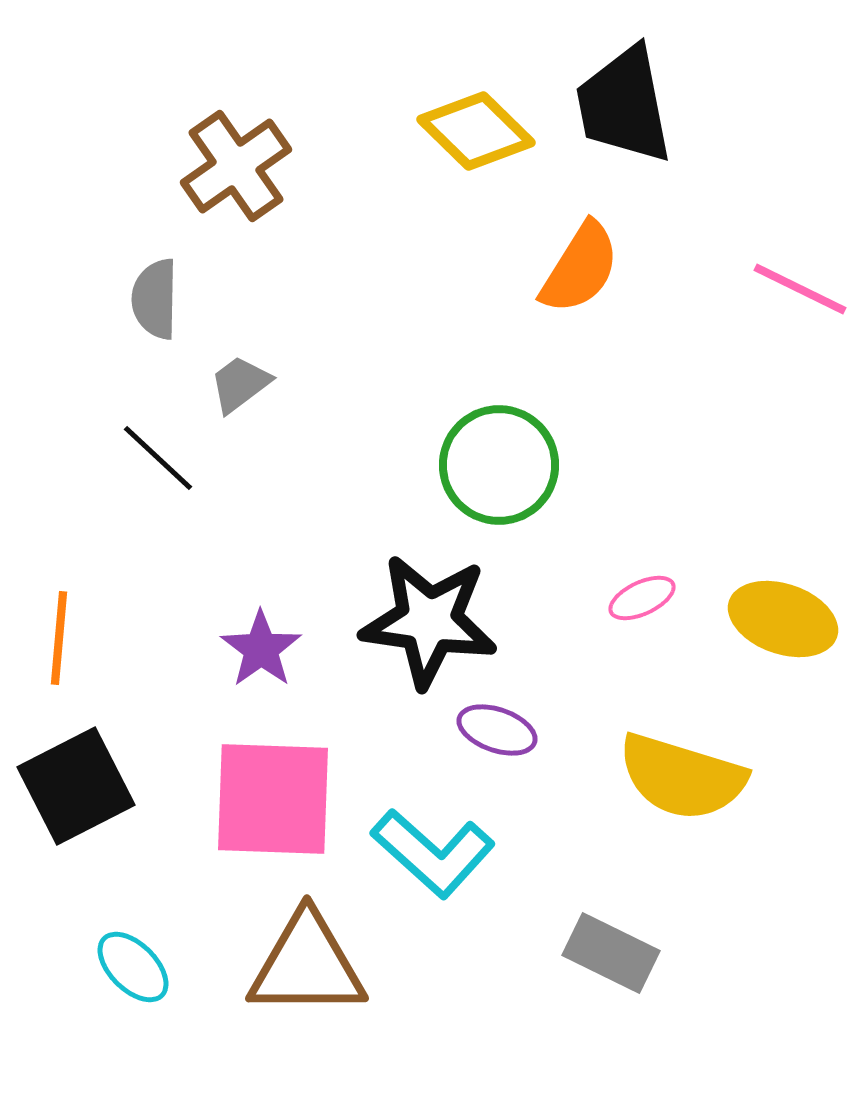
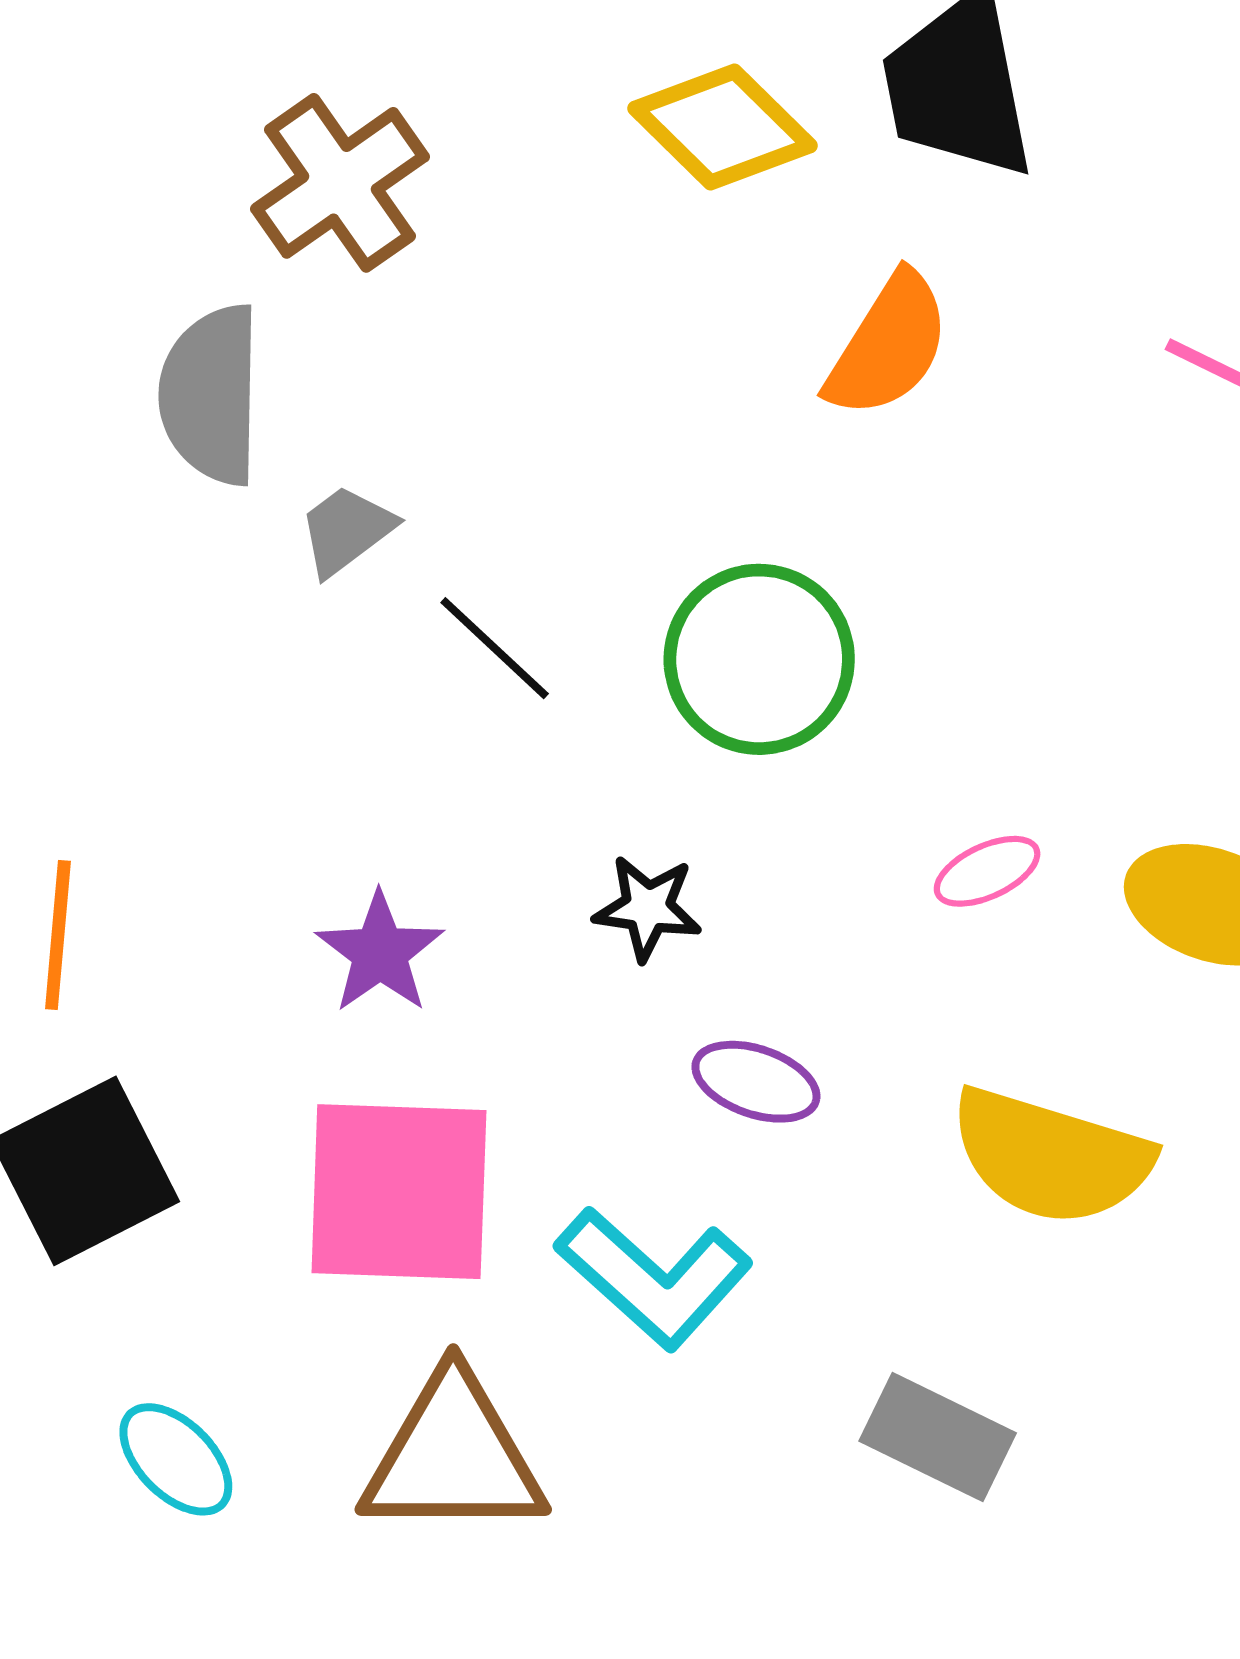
gray semicircle: (155, 299) -> (211, 395), size x1.4
black line: (158, 458) -> (495, 648), moved
black star: (429, 621) -> (648, 908), size x0.5

